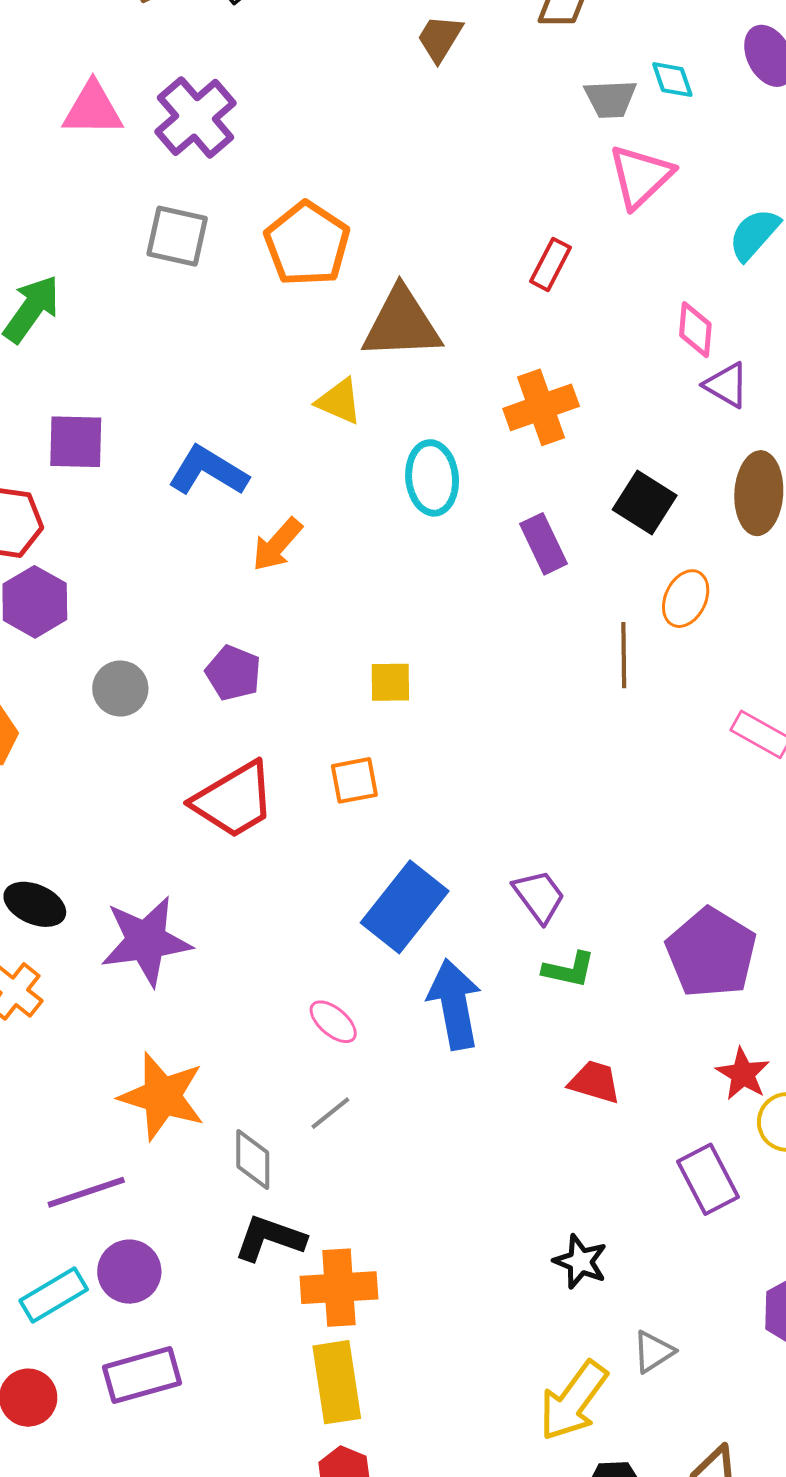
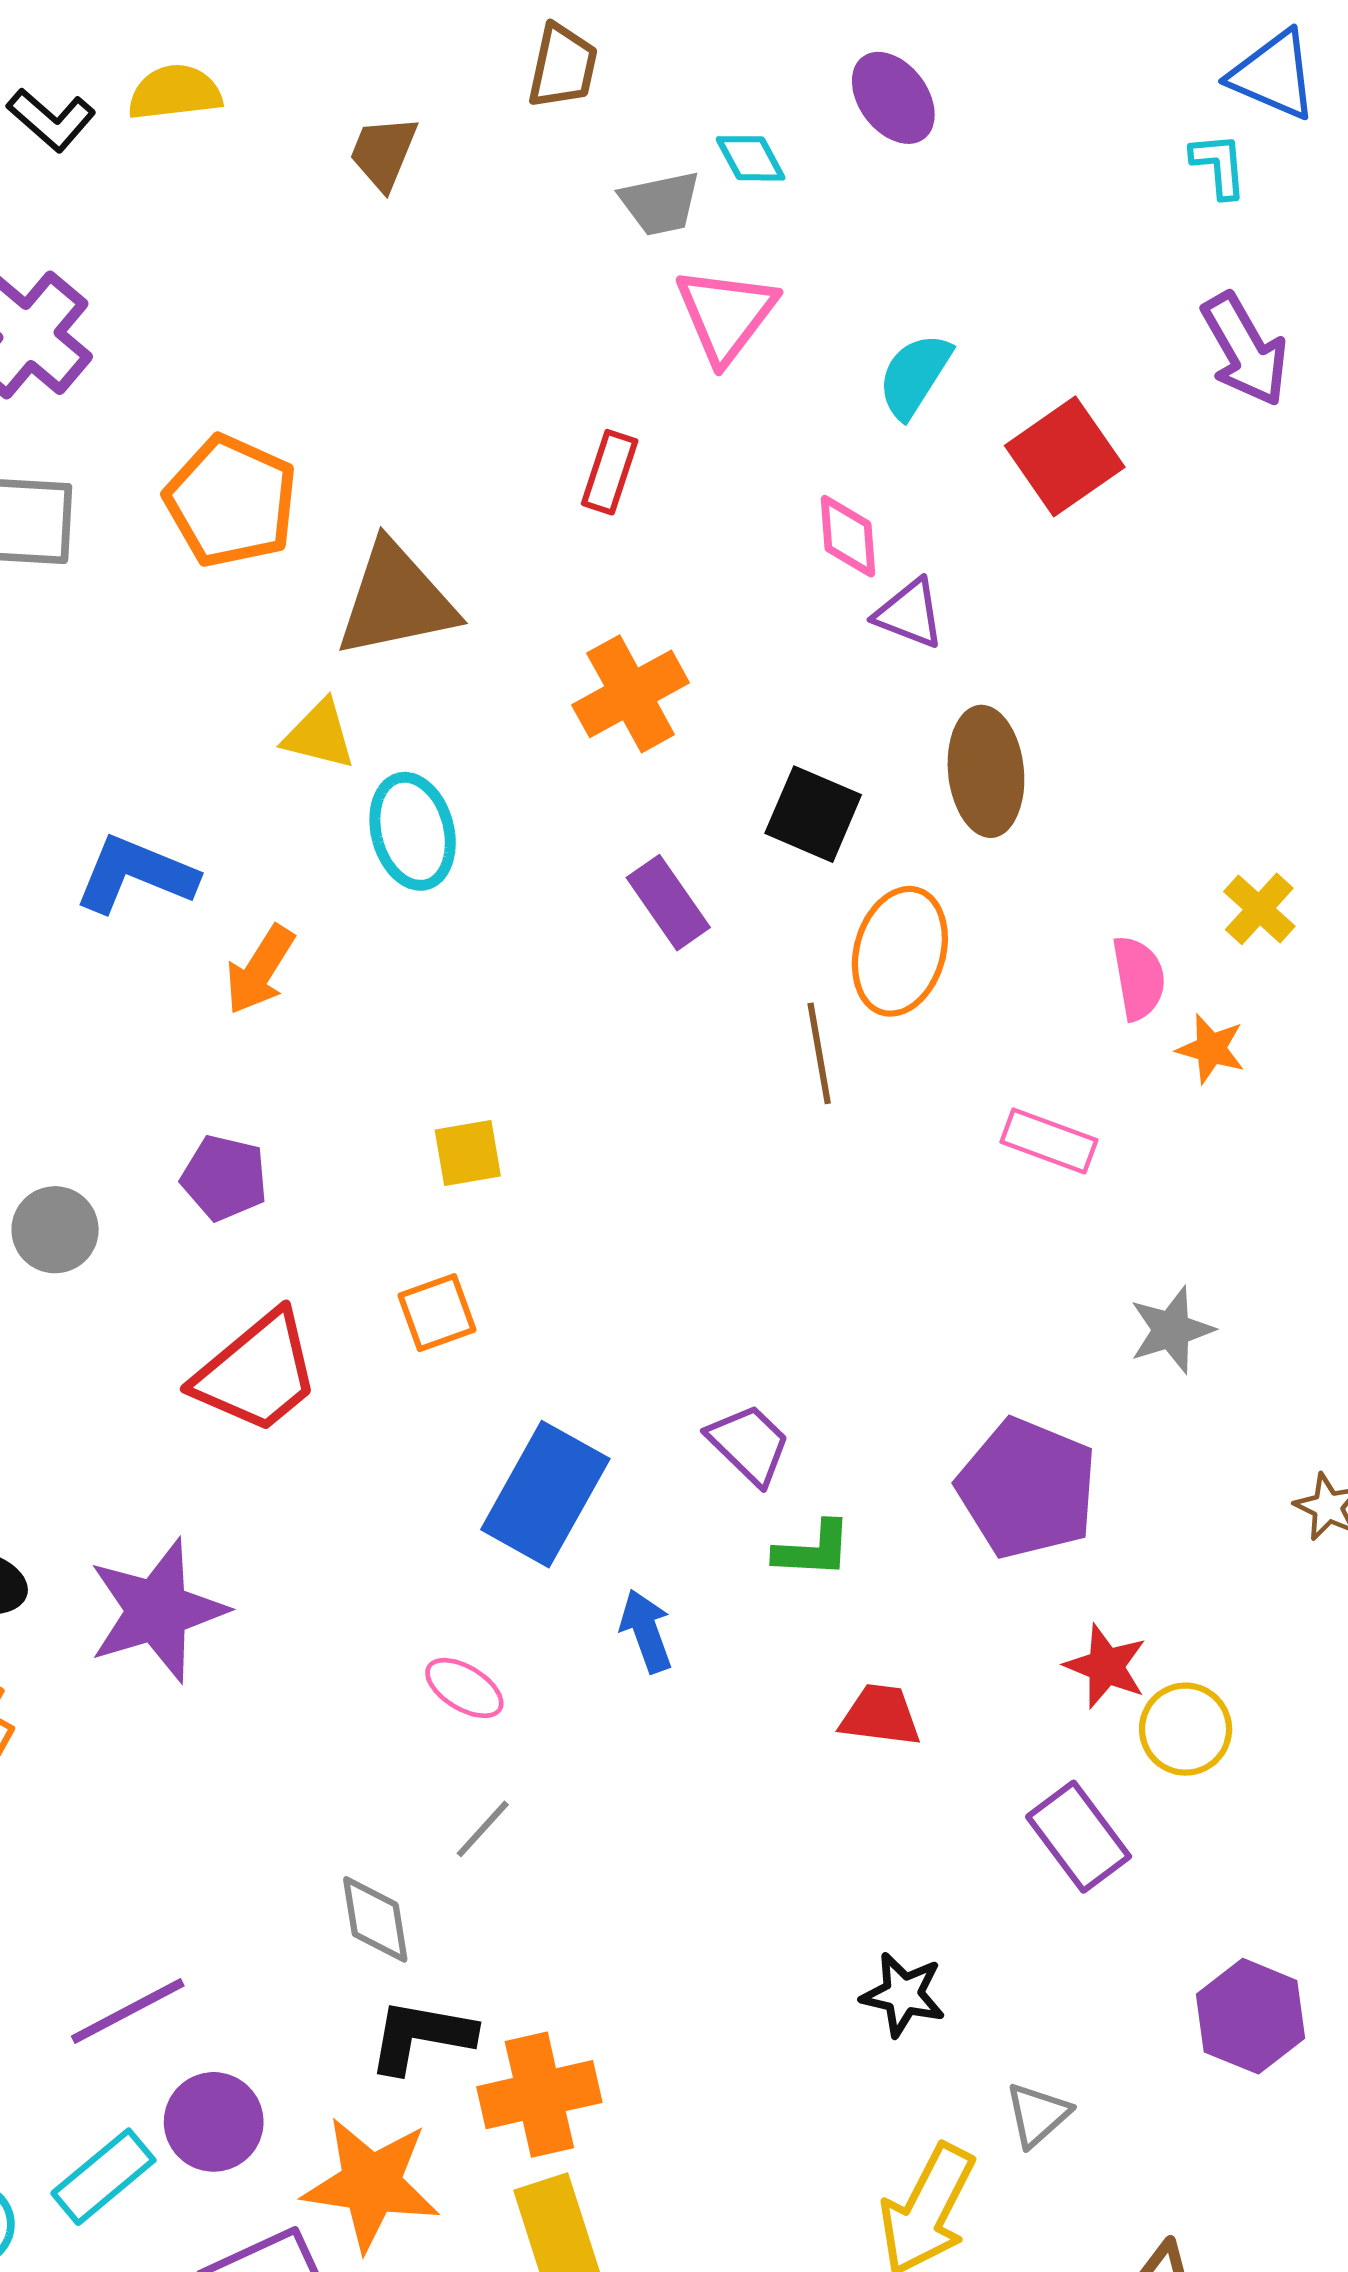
cyan ellipse: (432, 478) -> (413, 831), moved
orange ellipse: (686, 599) -> (900, 951), size x1.4
blue arrow: (454, 1004) -> (646, 1631), size x0.6
orange star: (162, 1096) -> (371, 2184), moved

